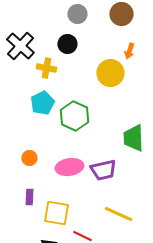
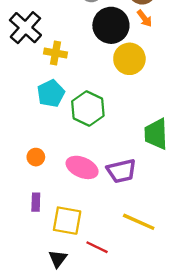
black circle: (67, 44) -> (111, 25), moved, size x1.6
orange arrow: (129, 51) -> (144, 18), moved, turned -56
pink ellipse: (69, 167) -> (82, 167), turned 32

